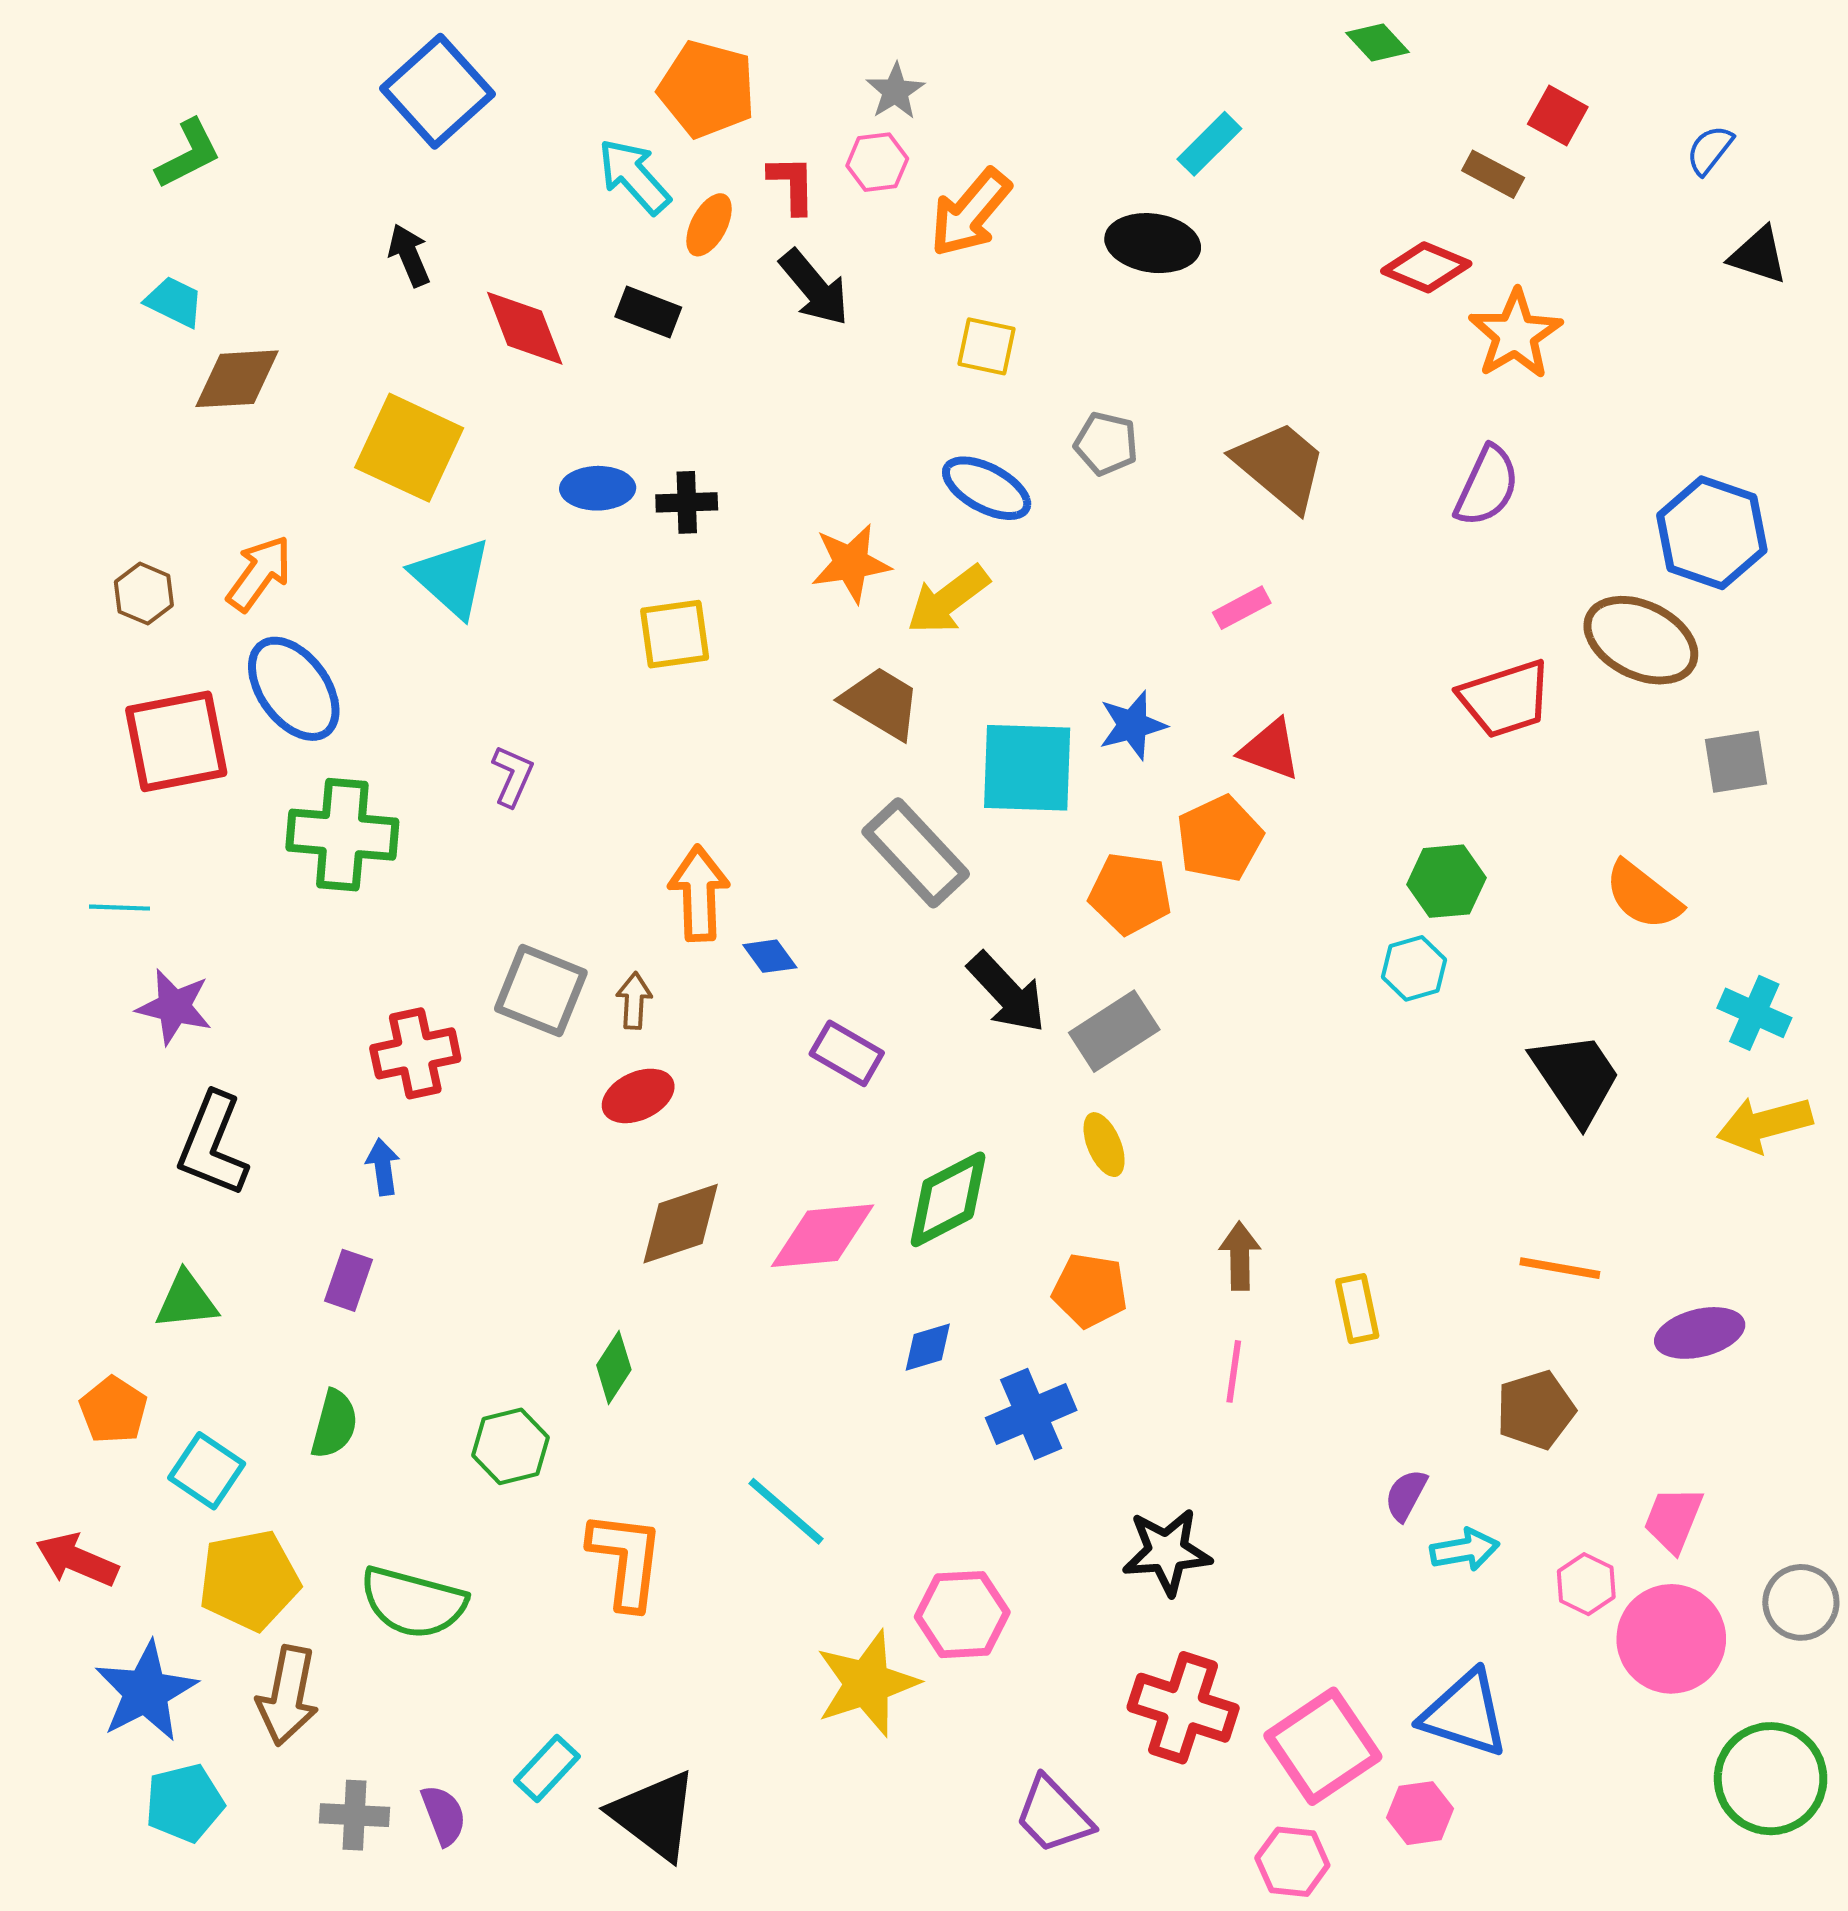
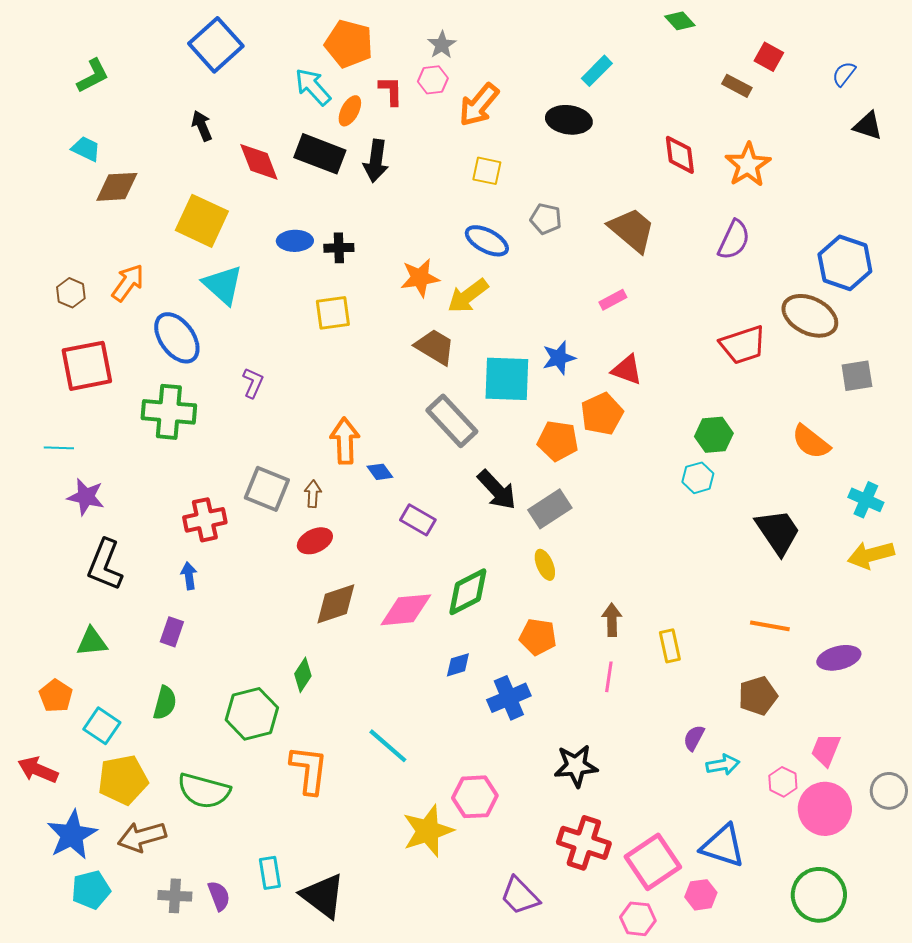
red diamond: (1426, 267) -> (680, 155), moved, turned 60
black arrow: (814, 288) -> (376, 161), moved, turned 48
black rectangle: (648, 312) -> (320, 154), size x1.6
blue ellipse: (294, 689) -> (177, 338), moved
green hexagon: (510, 1446) -> (252, 714), size x1.4
brown arrow: (288, 1696) -> (142, 837), turned 63
cyan rectangle: (547, 1769) -> (270, 873), turned -52
green circle: (1771, 1779) -> (819, 895), moved

